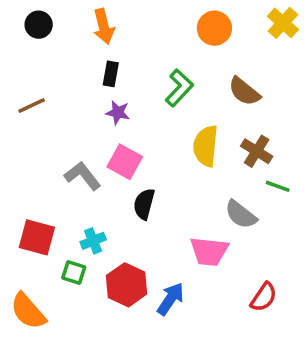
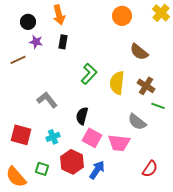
black circle: (39, 25) -> (28, 22), moved
green L-shape: (179, 88) -> (89, 74), moved
purple star: (118, 113) -> (36, 42), moved
pink square: (125, 162) -> (92, 138), moved
green square: (74, 272) -> (42, 169), moved

